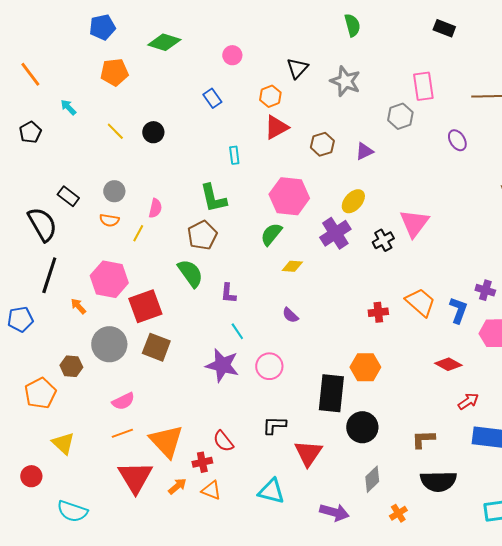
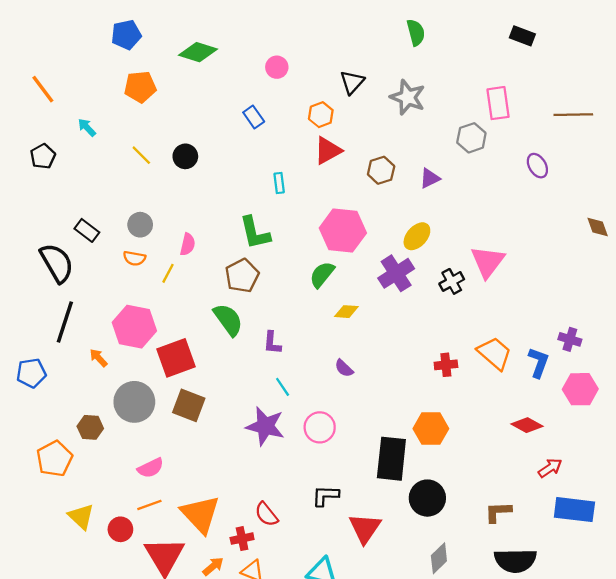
red circle: (31, 476) -> (120, 529), moved

